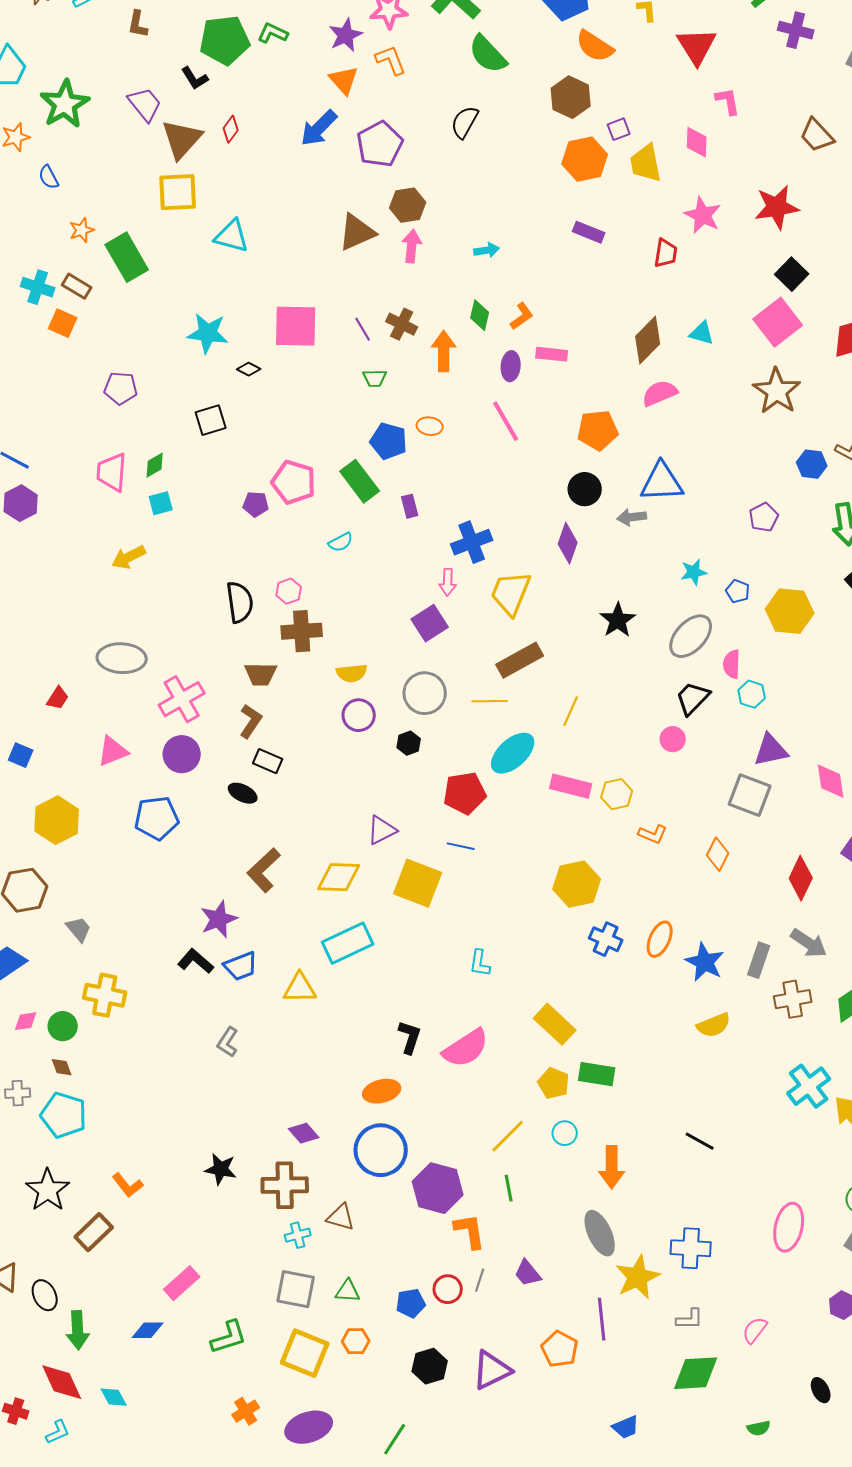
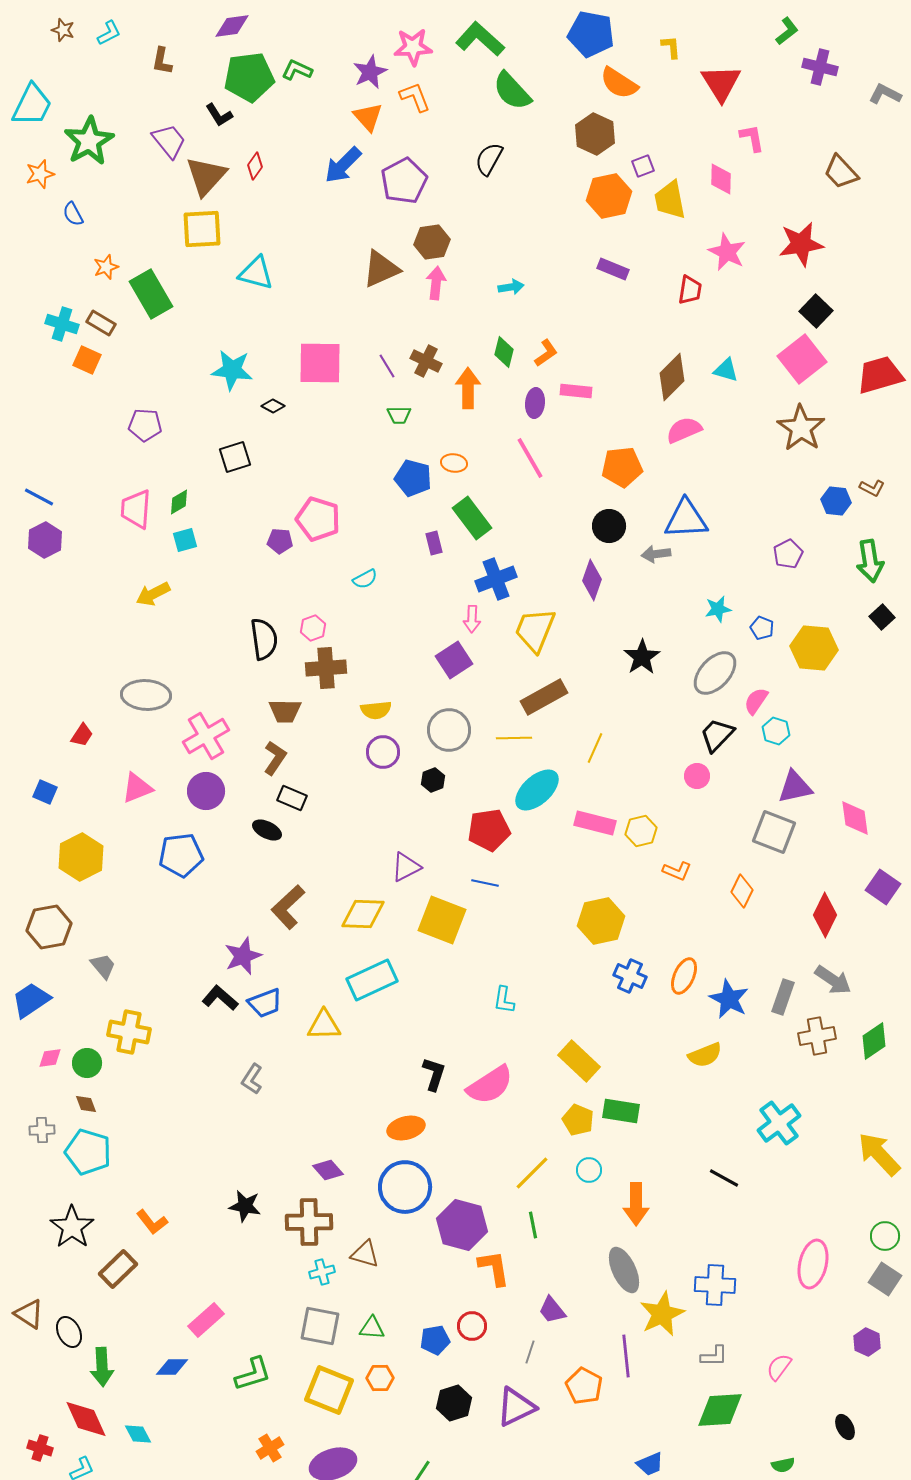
green rectangle: (360, 481) -> (472, 518), moved
pink semicircle: (732, 664) -> (756, 701), turned 32
yellow semicircle: (714, 1025) -> (705, 1055), moved
cyan cross: (809, 1086) -> (779, 1123), moved
gray line: (480, 1280) -> (530, 1352), moved

